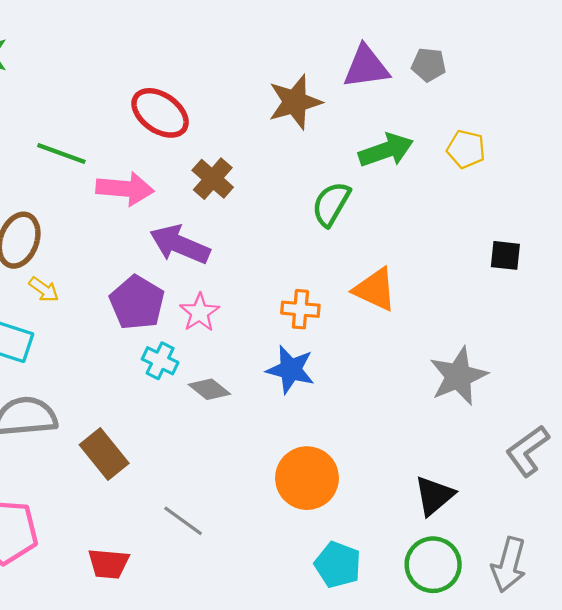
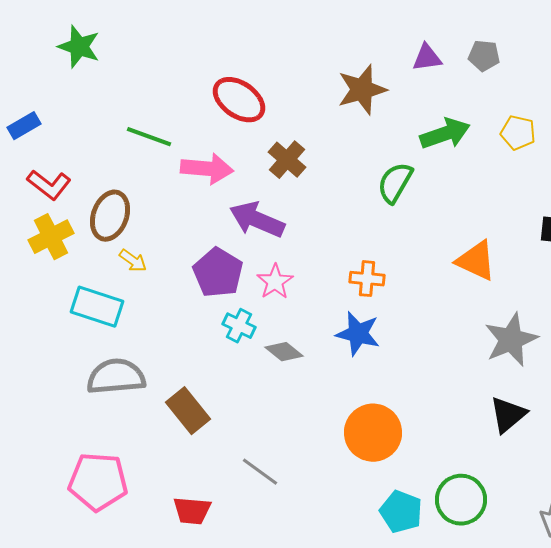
purple triangle: (366, 67) -> (427, 58), size x0.7
orange triangle: (375, 289) -> (476, 261), moved
black triangle: (434, 496) -> (508, 415), moved
green circle: (433, 565) -> (461, 500), moved

